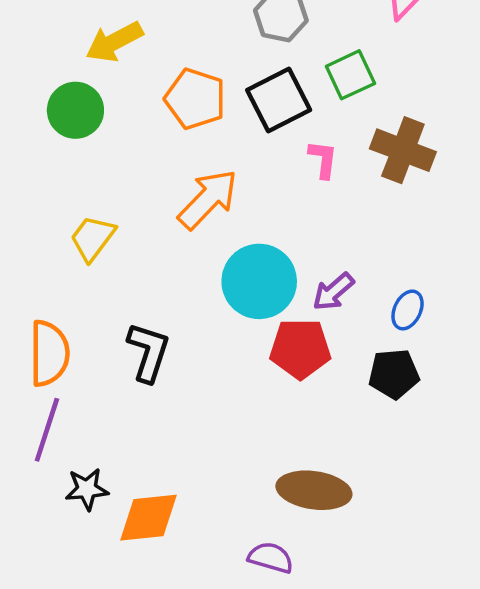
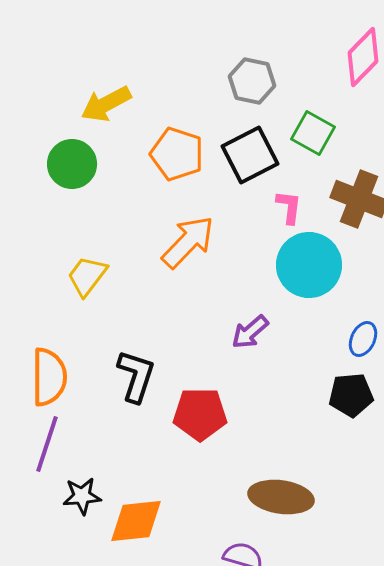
green square: (350, 75) -> (313, 133), turned -36
cyan circle: (259, 281) -> (309, 265), moved
purple arrow: (333, 292) -> (250, 332), moved
red pentagon: (300, 349) -> (200, 414), moved

